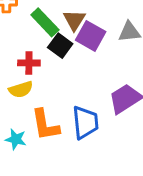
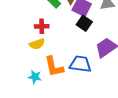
black square: (60, 46) -> (84, 23), moved
blue trapezoid: (85, 122) -> (80, 64), turned -75

